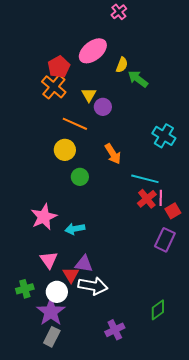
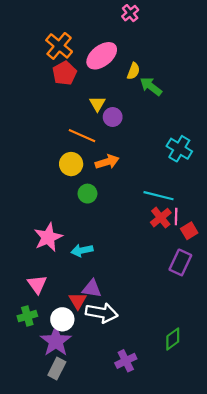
orange cross: (54, 87) -> (59, 46), moved
orange arrow: (113, 154) -> (107, 162), moved, turned -75
pink triangle: (49, 260) -> (37, 284), moved

